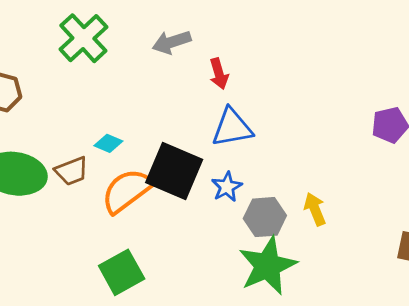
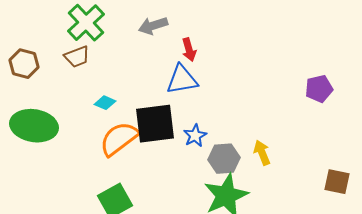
blue triangle: (232, 128) -> (182, 80), moved
brown trapezoid: (72, 171) -> (77, 57), moved
black square: (174, 171) -> (155, 124), turned -30

